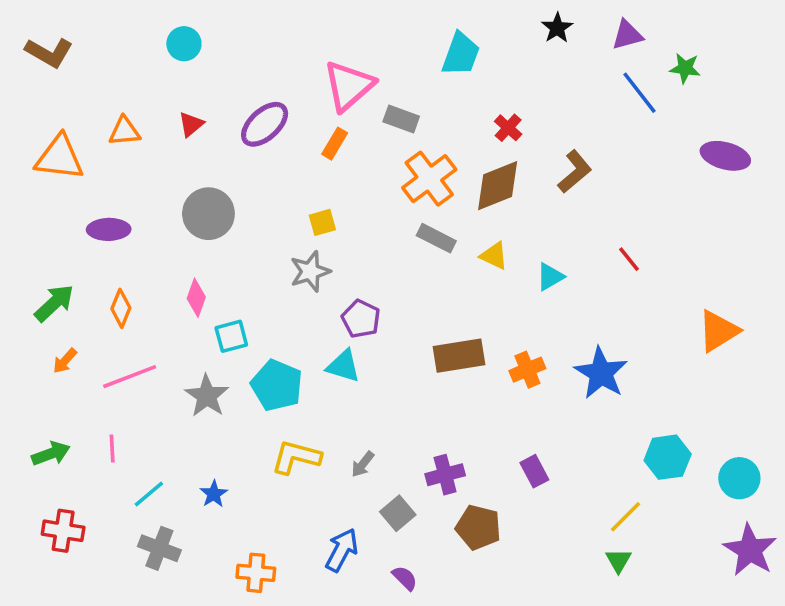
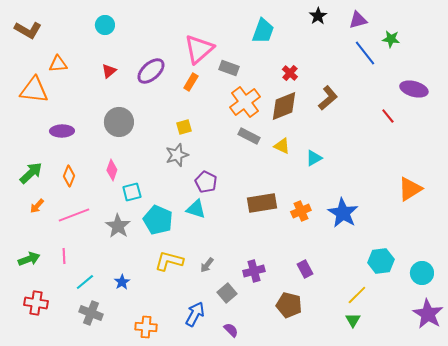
orange triangle: (124, 131) -> (58, 64), moved
red line: (629, 259) -> (388, 116), moved
brown pentagon: (478, 527) -> (289, 305), moved

